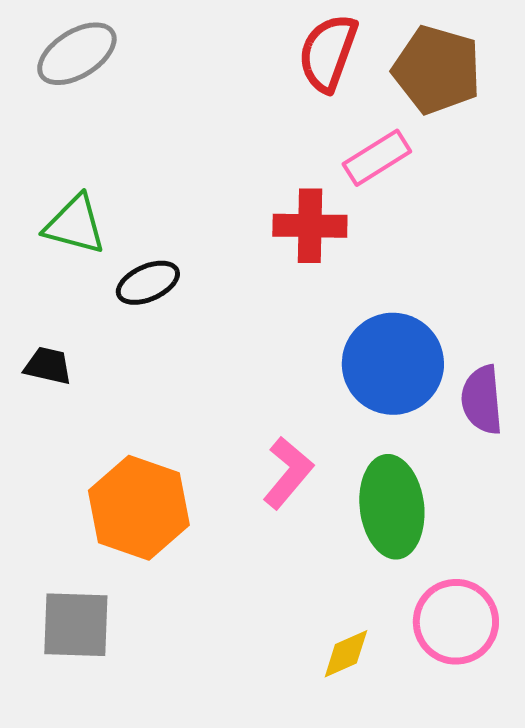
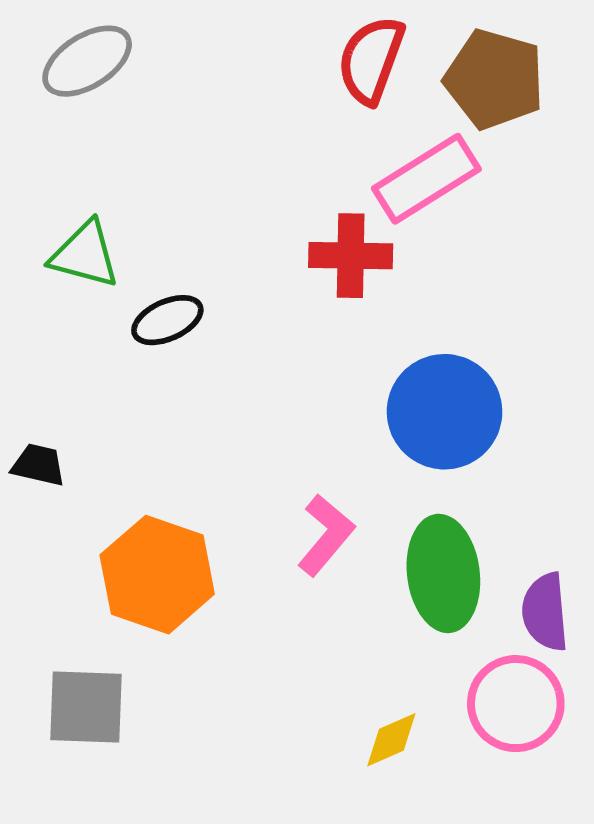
pink rectangle: (377, 158) -> (426, 179), size x1.4
black trapezoid: (48, 366) -> (38, 465), moved
purple semicircle: (482, 400) -> (545, 612), moved

